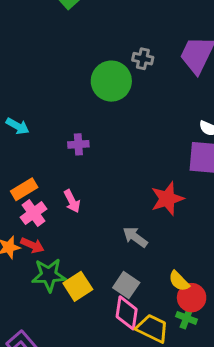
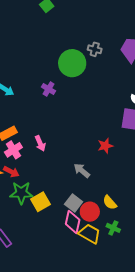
purple cross: (78, 144) -> (49, 89), moved, turned 32
red star: (167, 199) -> (105, 146), size x0.7
red circle: (192, 298) -> (90, 212), moved

